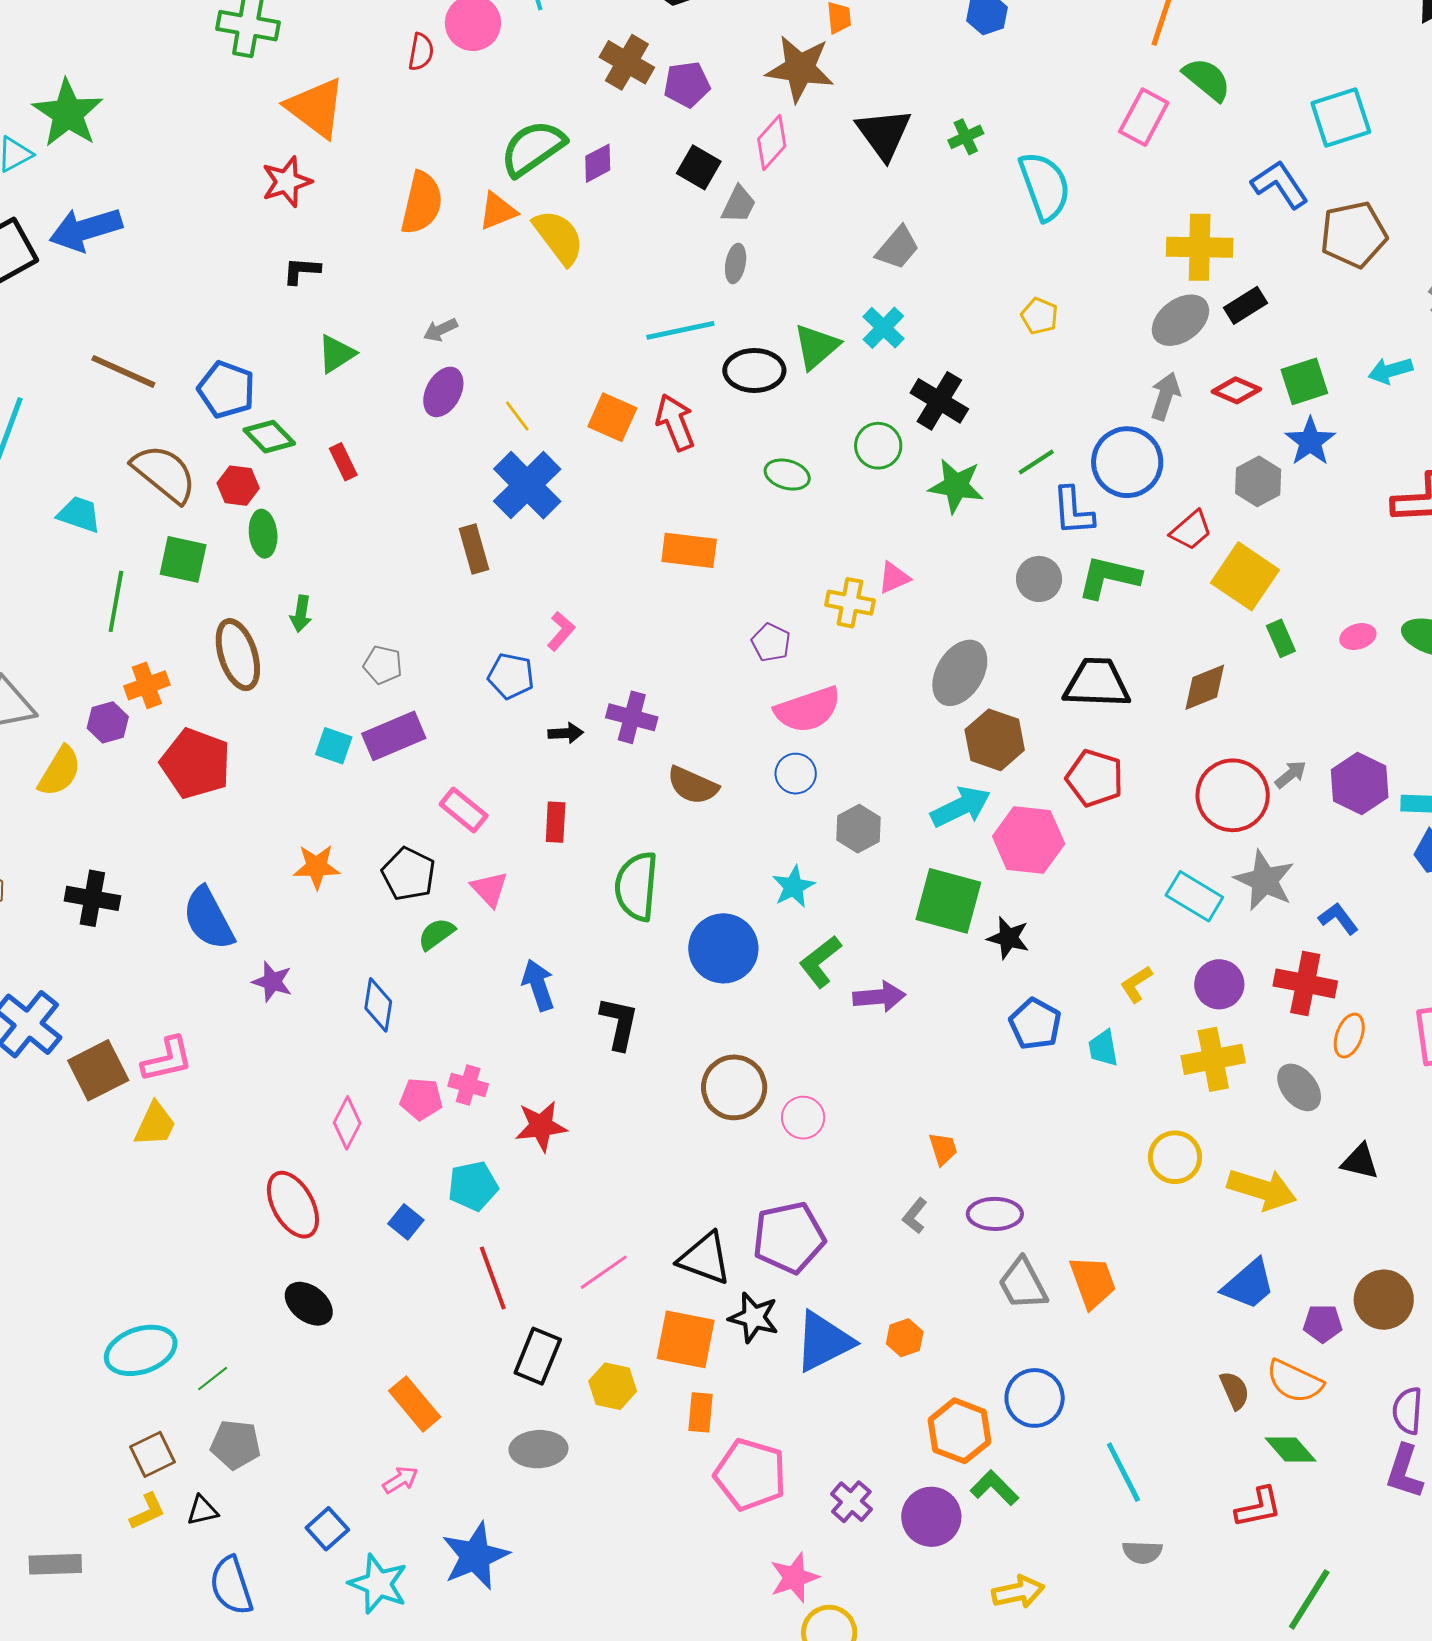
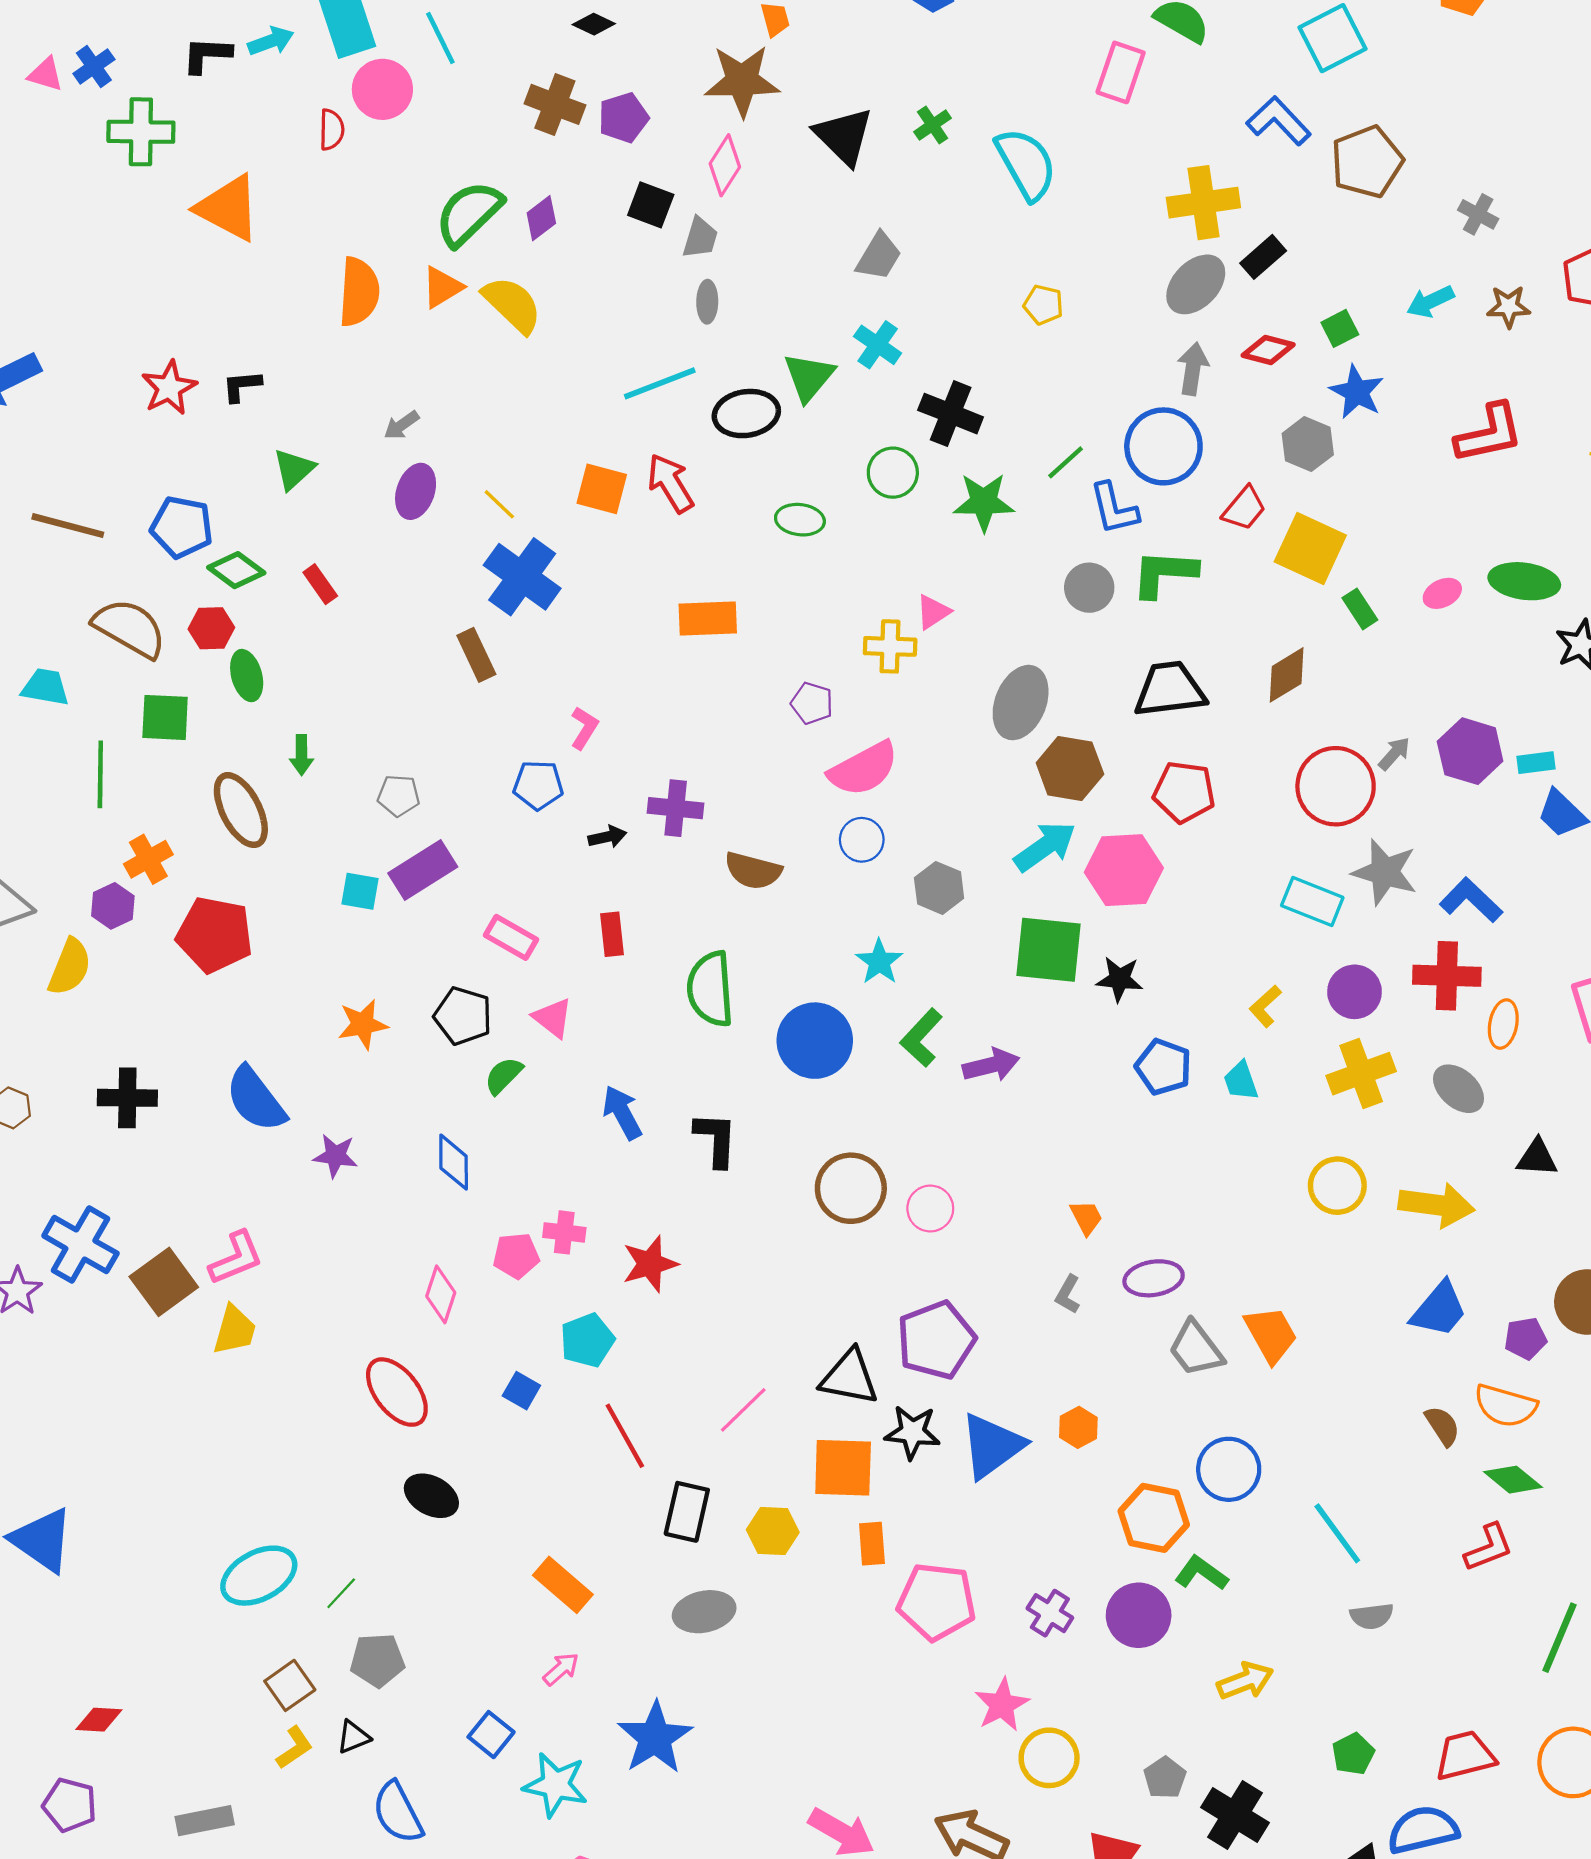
red star: (287, 182) -> (169, 388), moved
green square: (1304, 381) -> (1340, 328), size x0.7
blue L-shape: (1338, 919) -> (1471, 900), size x1.4

